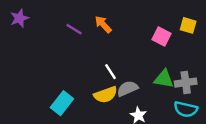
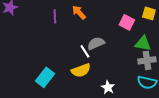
purple line: (74, 29) -> (55, 16), turned 56
green triangle: (164, 79) -> (143, 43), moved
gray semicircle: (127, 89) -> (96, 43), moved

